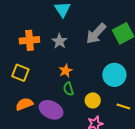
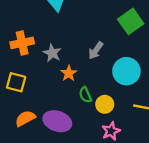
gray arrow: (96, 34) -> (96, 51), moved, size x0.7
gray star: (59, 41) -> (52, 53), moved
green semicircle: (68, 89) -> (85, 95), moved

